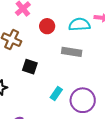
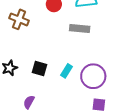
black square: (30, 67) -> (40, 69), moved

